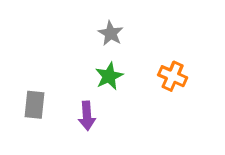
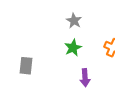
purple arrow: (87, 116) -> (85, 78), moved

